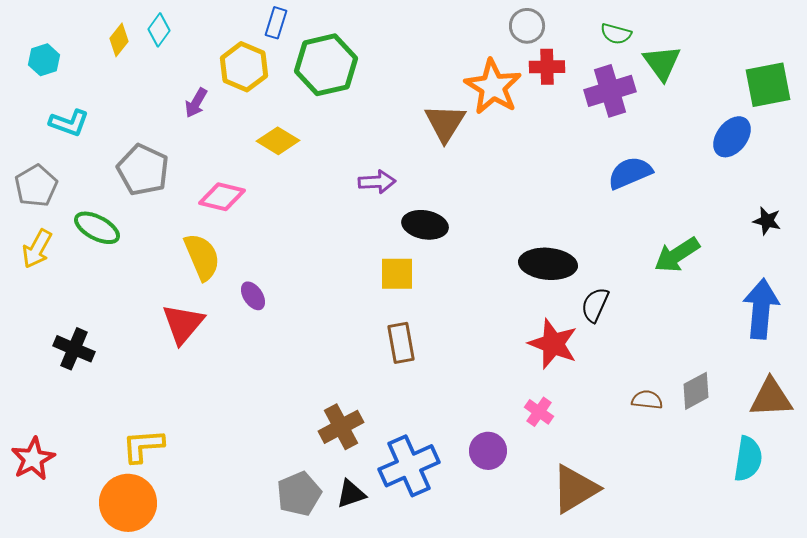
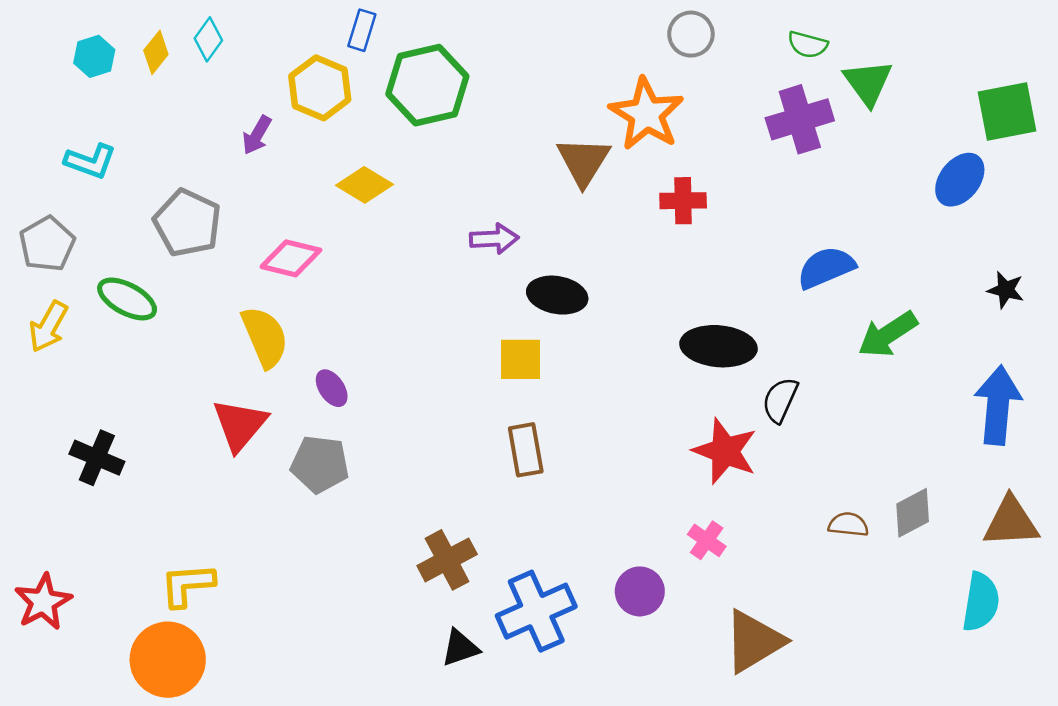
cyan hexagon: (44, 60) -> (94, 56), moved
red cross: (547, 67) -> (683, 201), moved
blue semicircle: (630, 173) -> (826, 268), moved
gray pentagon: (299, 494) -> (320, 464), moved, turned 30

